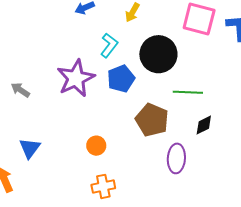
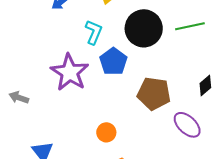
green line: (188, 92) -> (190, 26), moved
purple ellipse: (176, 158) -> (187, 125), turned -36

